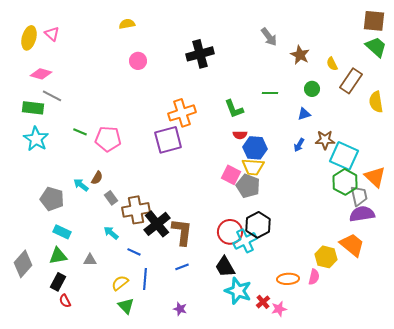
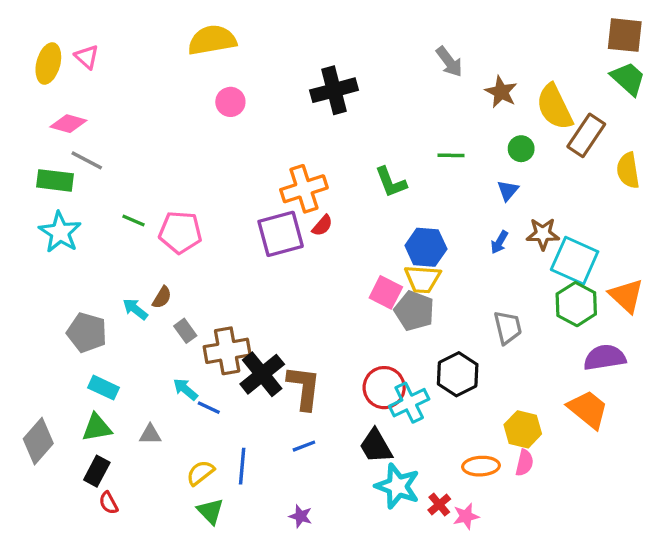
yellow semicircle: (127, 24) -> (212, 40), size x1.8
yellow semicircle: (332, 64) -> (555, 107), size x2.0
blue triangle: (304, 114) -> (508, 190), turned -32
red semicircle: (240, 135) -> (322, 226), moved, turned -48
gray trapezoid: (359, 196) -> (508, 327), moved
black hexagon: (258, 225) -> (458, 374), moved
blue line: (134, 252) -> (209, 408), moved
yellow hexagon: (326, 257) -> (523, 429), moved

